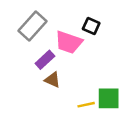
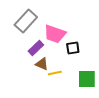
black square: (91, 26) -> (73, 48), moved, turned -32
yellow line: (86, 105) -> (55, 73), moved

